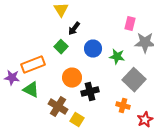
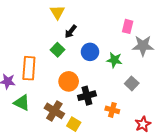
orange rectangle: (33, 65) -> (29, 68), turned -65
gray square: (134, 80) -> (132, 83), size x0.6
green triangle: (31, 90) -> (22, 103), moved
orange cross: (123, 106) -> (112, 110), moved

